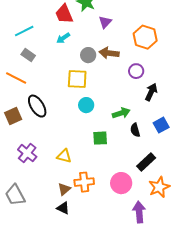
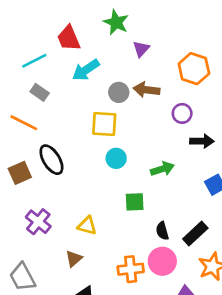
red trapezoid: (64, 14) -> (69, 38), moved
cyan arrow: (63, 38) -> (86, 70), size x1.5
black arrow: (151, 92) -> (202, 141), turned 66
black semicircle: (135, 130) -> (162, 231), moved
orange cross: (84, 182) -> (131, 269), moved
brown triangle: (64, 189) -> (74, 259), moved

